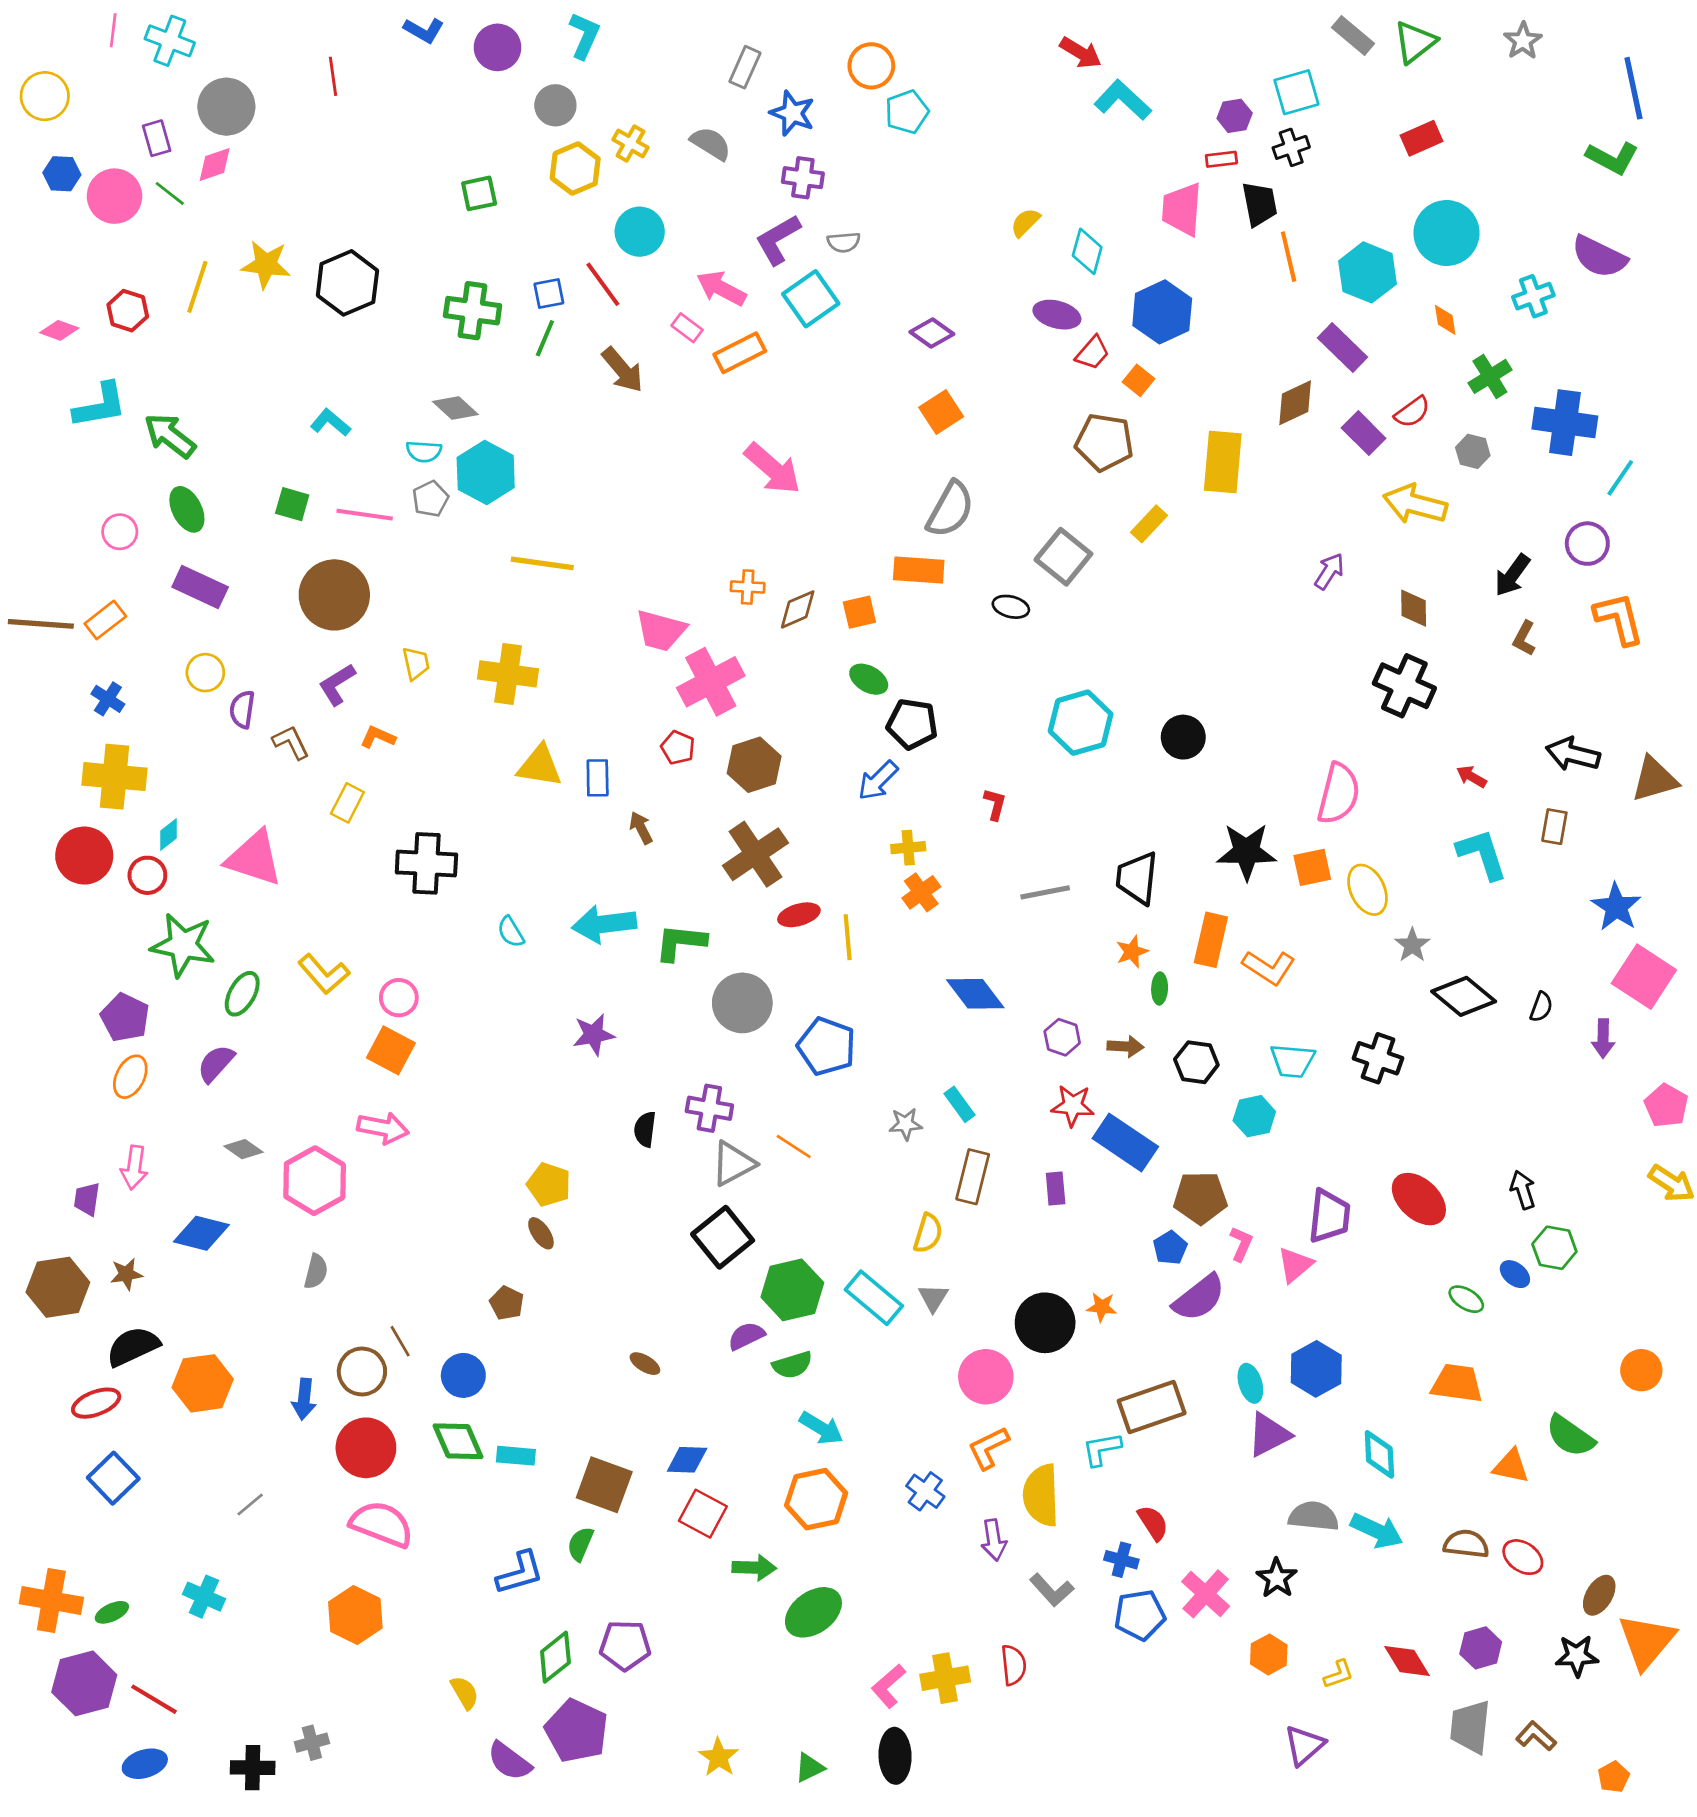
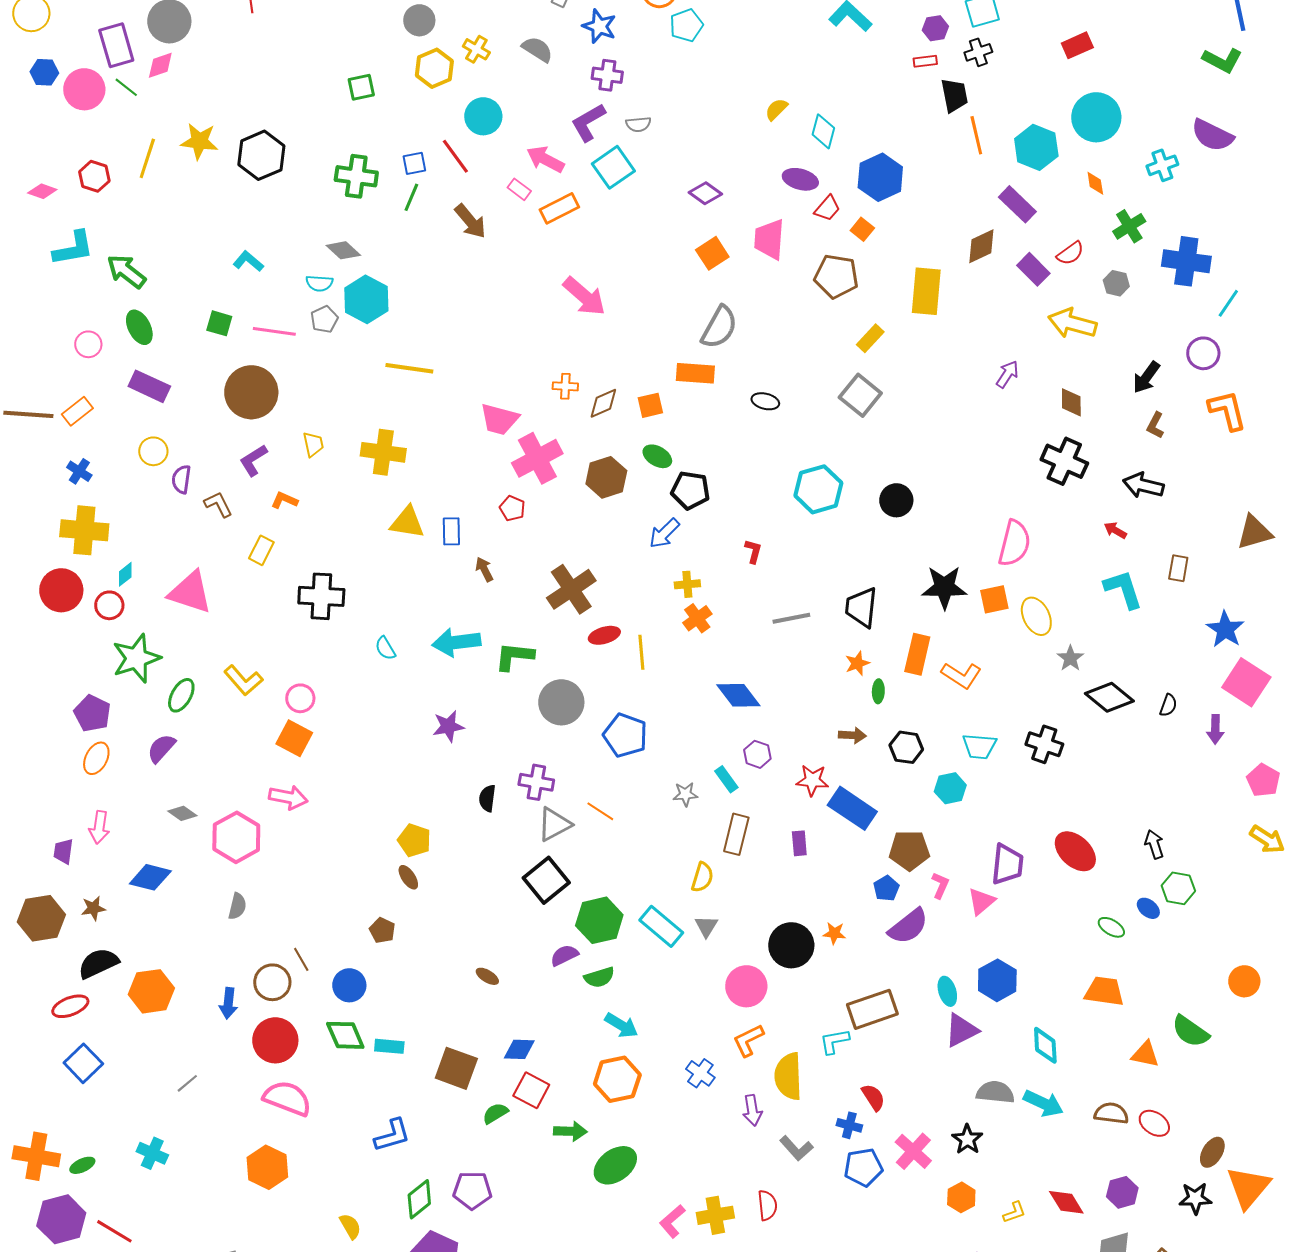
purple rectangle: (157, 138) -> (116, 45), size x1.6
pink trapezoid: (1182, 209) -> (769, 239), moved
gray square: (1063, 557) -> (860, 395), moved
black arrow: (1573, 754) -> (1143, 485), moved
brown hexagon: (754, 765) -> (606, 477), moved
green star: (183, 945) -> (136, 658), turned -30
purple hexagon: (1062, 1037) -> (757, 754), moved
green semicircle: (580, 1544) -> (495, 1113), moved, turned 36

